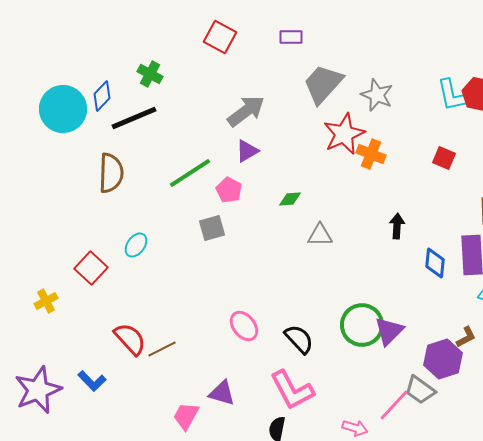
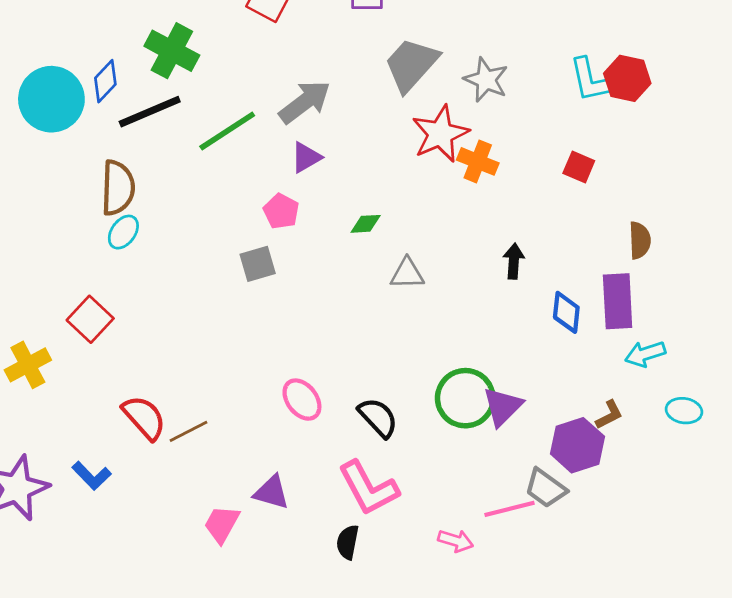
green cross: (150, 74) -> (172, 51), size x1.5
green line: (190, 173) -> (227, 131), moved
cyan ellipse: (136, 245) -> (123, 232), moved
yellow cross: (46, 301) -> (28, 365), size x1.4
pink line: (394, 405) -> (510, 509), turned 33

